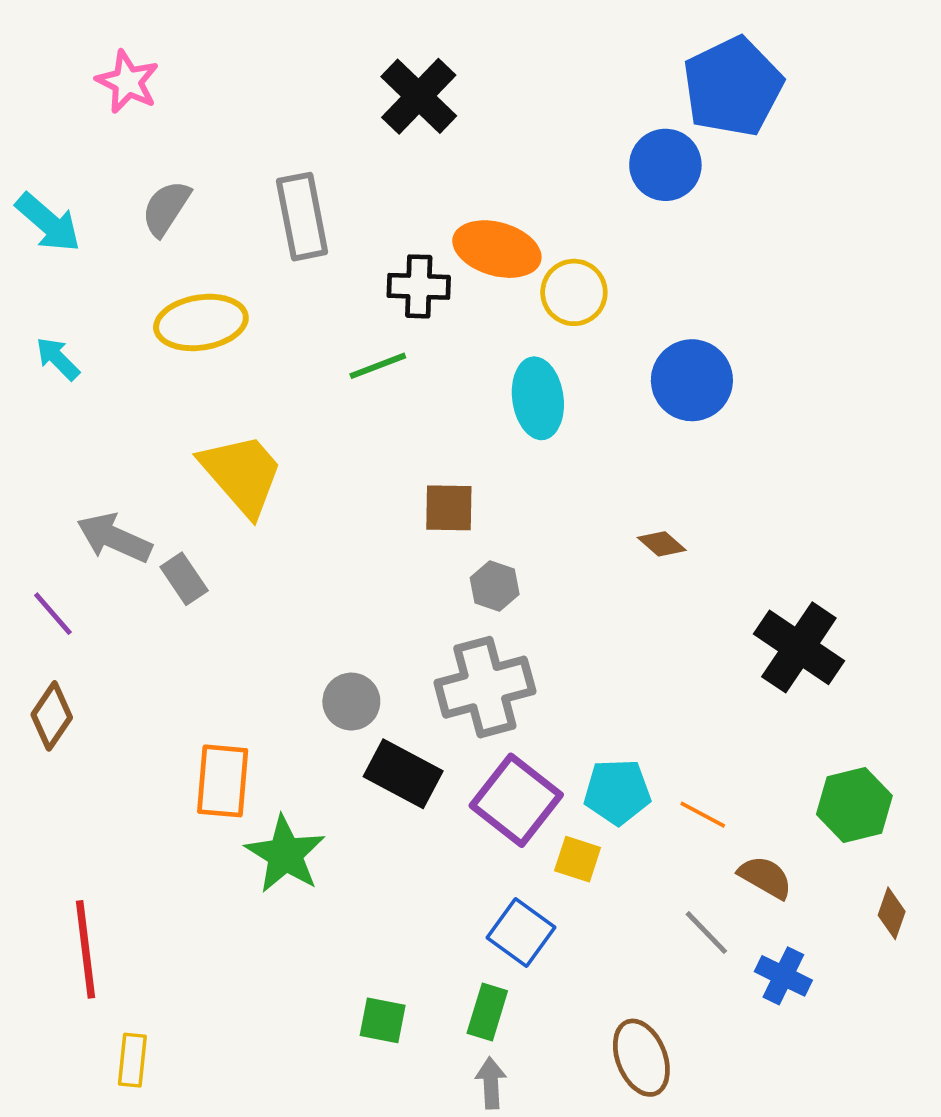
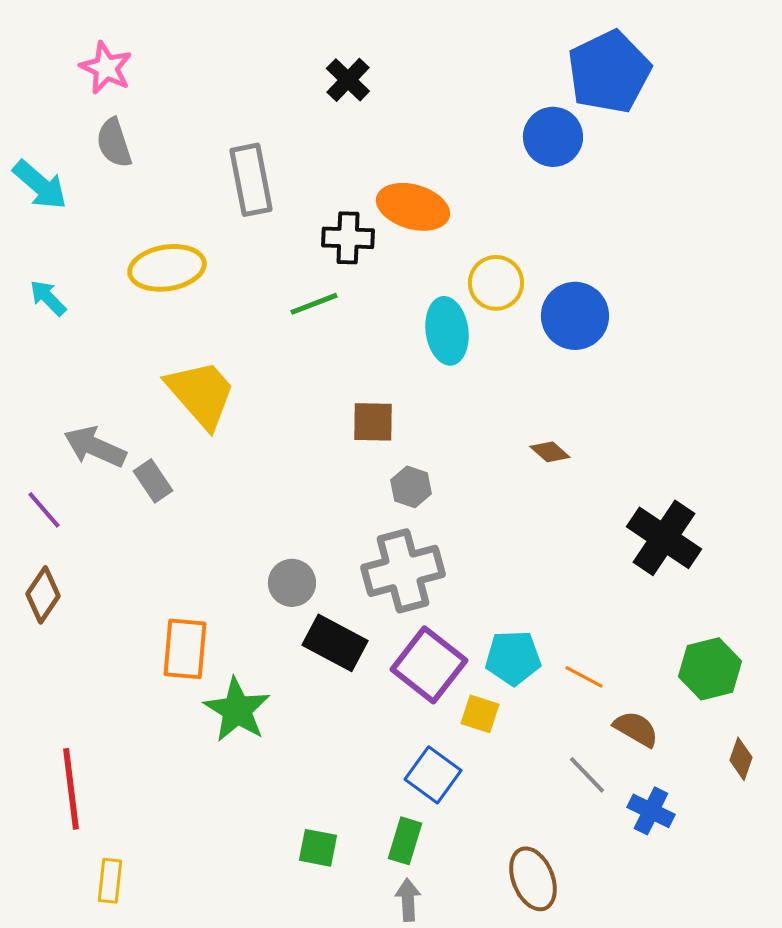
black cross: (419, 96) -> (348, 80), size x0.7
gray semicircle: (166, 208) -> (114, 143), moved, turned -51
yellow circle: (574, 292) -> (496, 283), moved

